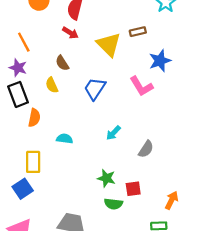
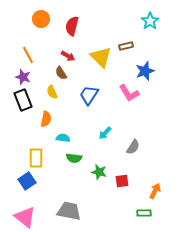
red arrow: (70, 33) -> (68, 56), moved
orange semicircle: (34, 118) -> (46, 119), moved
green semicircle: (113, 204) -> (74, 158), moved

